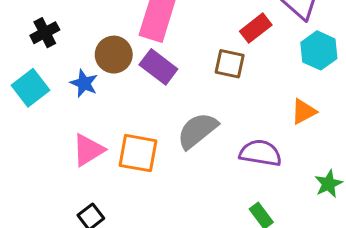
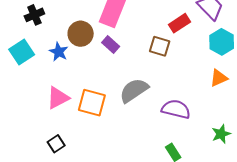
purple rectangle: (158, 67) -> (111, 45), size x0.7
orange triangle: (304, 112) -> (219, 78), moved

